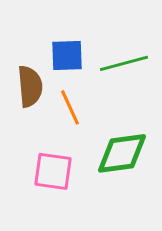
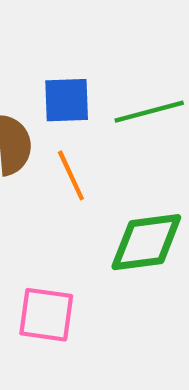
pink square: (53, 171) -> (46, 315), moved

